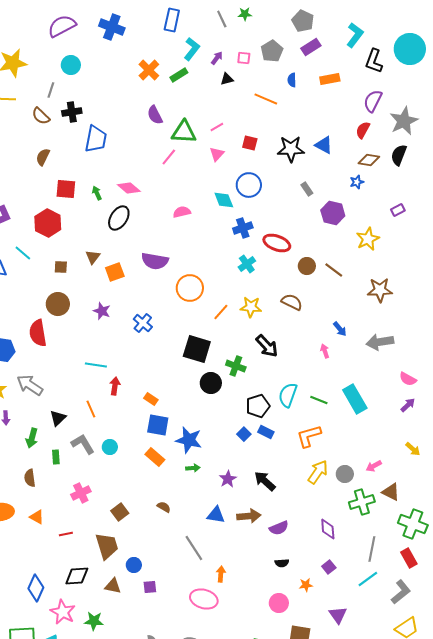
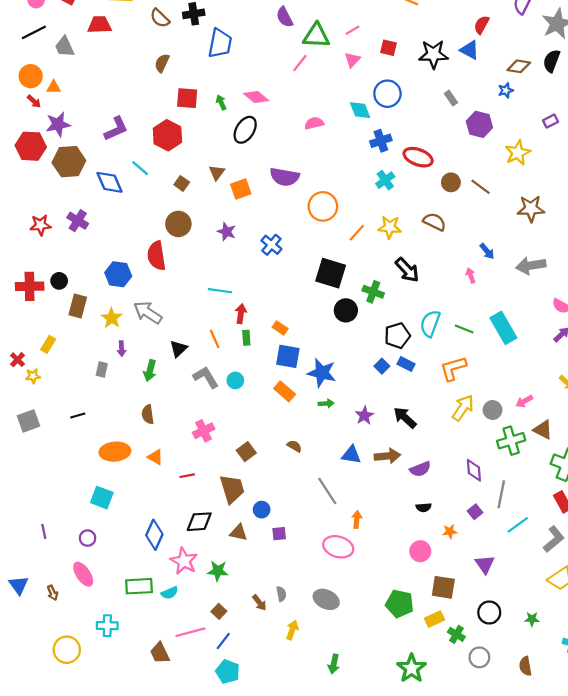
red semicircle: (363, 130) -> (482, 25), moved
brown square: (61, 267) -> (182, 183), turned 32
green rectangle: (56, 457) -> (246, 338), moved
gray line: (372, 549) -> (501, 494), moved

